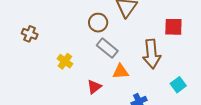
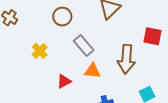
brown circle: (98, 23) -> (62, 17), moved

